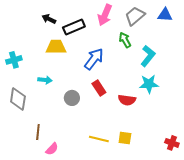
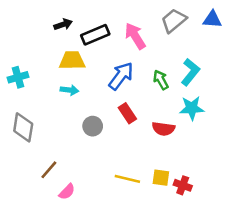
pink arrow: (105, 15) -> (135, 36), moved, turned 125
black arrow: (49, 19) -> (63, 24), turned 136
green arrow: (125, 40) -> (161, 80), moved
cyan arrow: (45, 80) -> (69, 90), moved
brown line: (38, 132) -> (49, 170), turned 35
red cross: (172, 143) -> (183, 185), moved

